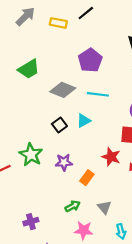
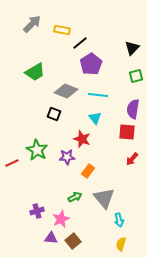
black line: (86, 13) -> (80, 43), moved
cyan triangle: (84, 121) -> (95, 118), moved, turned -40
black square: (59, 125) -> (54, 114), moved, turned -32
red star: (111, 157) -> (82, 139), moved
gray triangle: (104, 207) -> (104, 198), size x1.6
pink star: (84, 230) -> (61, 219), moved, turned -30

